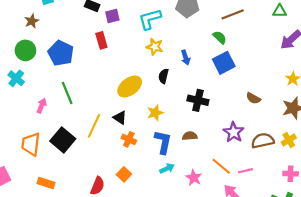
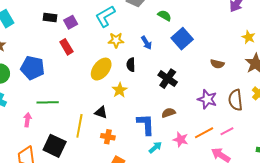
green semicircle: (220, 37) -> (164, 16), moved
yellow ellipse: (130, 87) -> (101, 69), moved
green line: (67, 93) -> (48, 102), turned -55
black cross: (198, 100) -> (168, 79), turned 36
yellow star: (155, 113) -> (120, 90), moved
orange cross: (129, 139) -> (108, 137), moved
brown semicircle: (263, 141) -> (236, 100), turned -70
orange line: (221, 166) -> (204, 133), turned -54
pink star: (194, 178) -> (181, 140), moved

